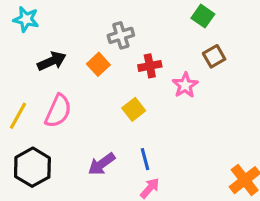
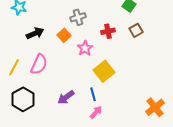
red cross: (150, 66) -> (108, 31), moved
pink star: (185, 85) -> (85, 48), moved
yellow square: (134, 109) -> (104, 71), moved, size x1.5

